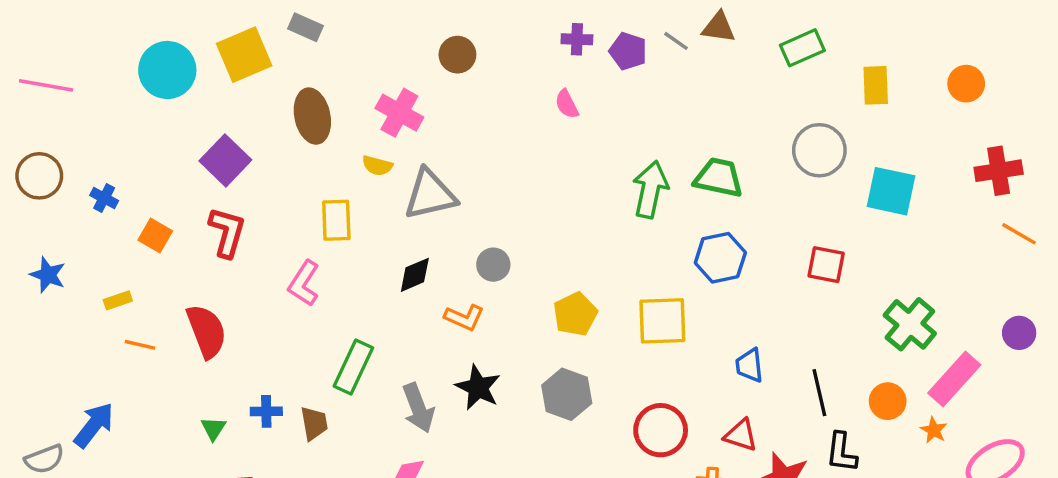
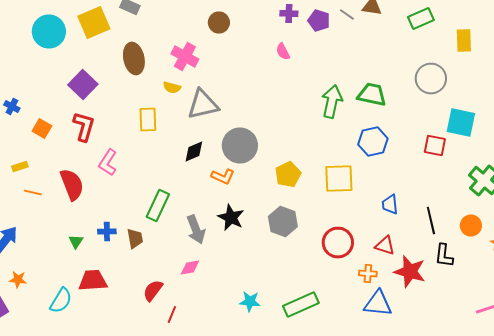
cyan square: (891, 191) -> (461, 122), moved
gray circle: (493, 265) -> (240, 146), size x1.8
pink L-shape: (304, 283) -> (108, 162), moved

